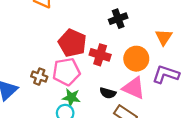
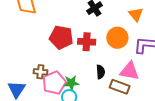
pink pentagon: (66, 72) -> (54, 83), moved
pink triangle: (134, 88) -> (130, 71), moved
black semicircle: (108, 93) -> (101, 72), turned -96

